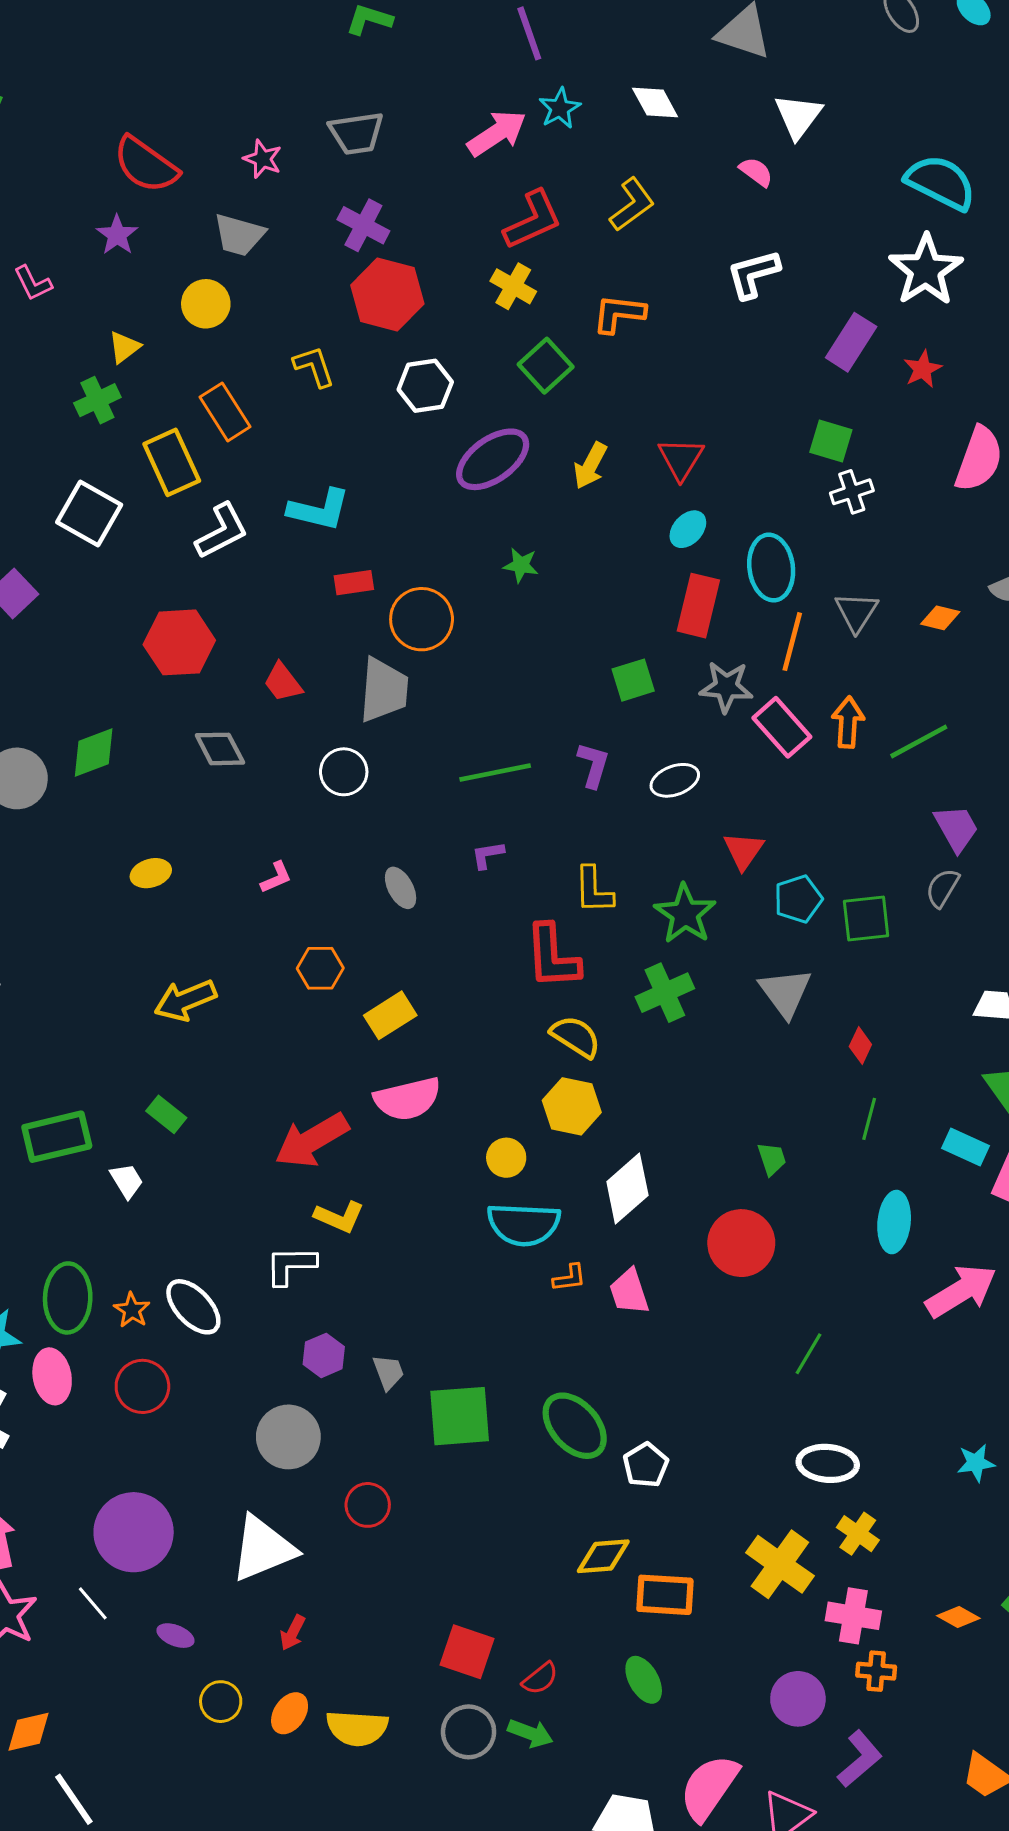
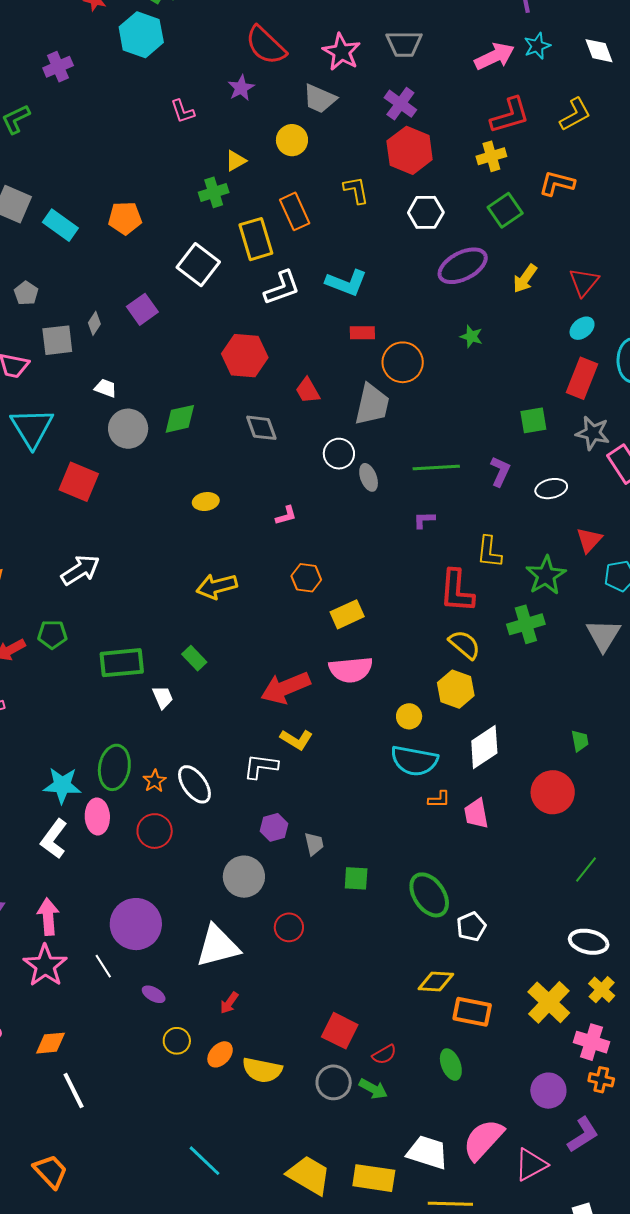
pink star: (263, 159) -> (341, 52), size x1.5
yellow cross: (513, 286) -> (491, 156), turned 36
gray ellipse: (401, 888) -> (369, 477), moved
green square: (460, 1416) -> (356, 878), size x0.6

